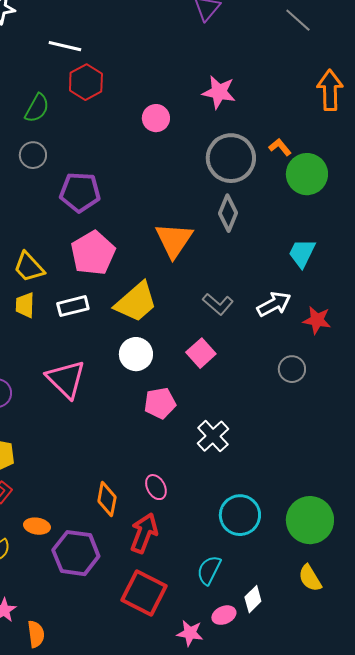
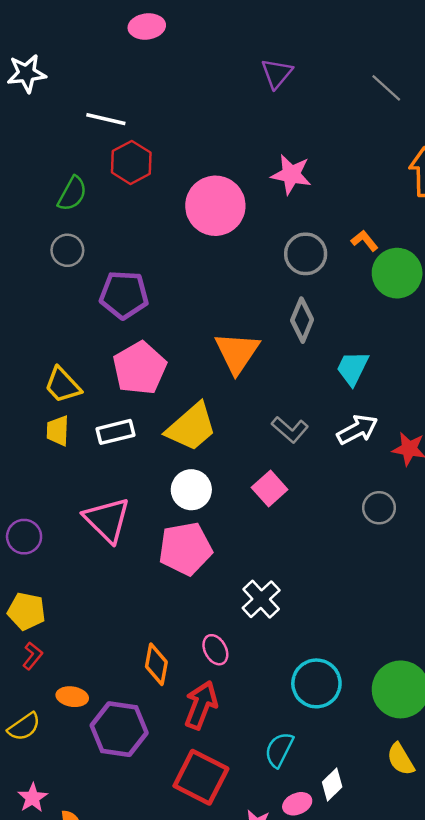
pink circle: (156, 118) -> (215, 206), size x1.8
gray circle: (231, 158) -> (306, 254), size x0.7
cyan trapezoid: (302, 253) -> (353, 368), moved
pink pentagon: (160, 403) -> (185, 549), moved, size x1.4
white cross: (213, 436) -> (261, 599), moved

